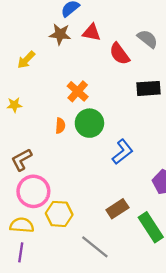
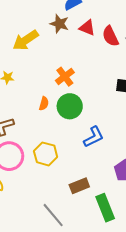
red semicircle: (119, 54) -> (110, 36), moved
yellow arrow: (26, 60) -> (25, 40), size x1.5
yellow hexagon: (59, 214) -> (46, 154), moved

